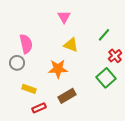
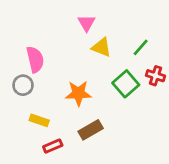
yellow triangle: (71, 45) -> (101, 47), moved
red cross: (115, 56) -> (155, 76), turned -32
green square: (106, 78) -> (126, 84), moved

